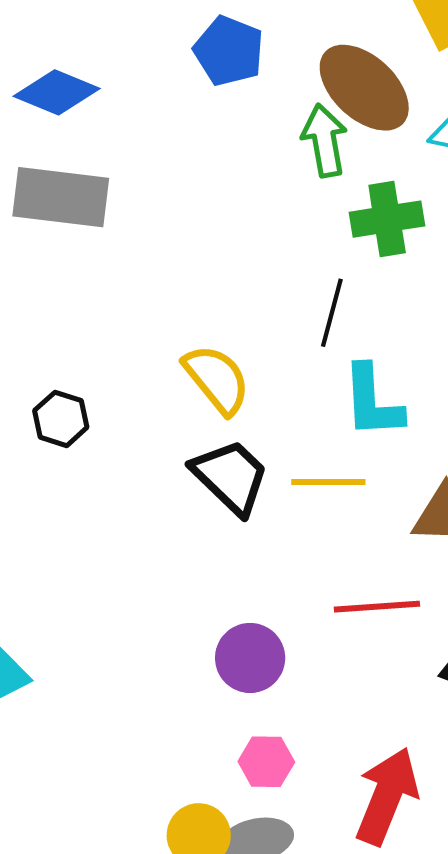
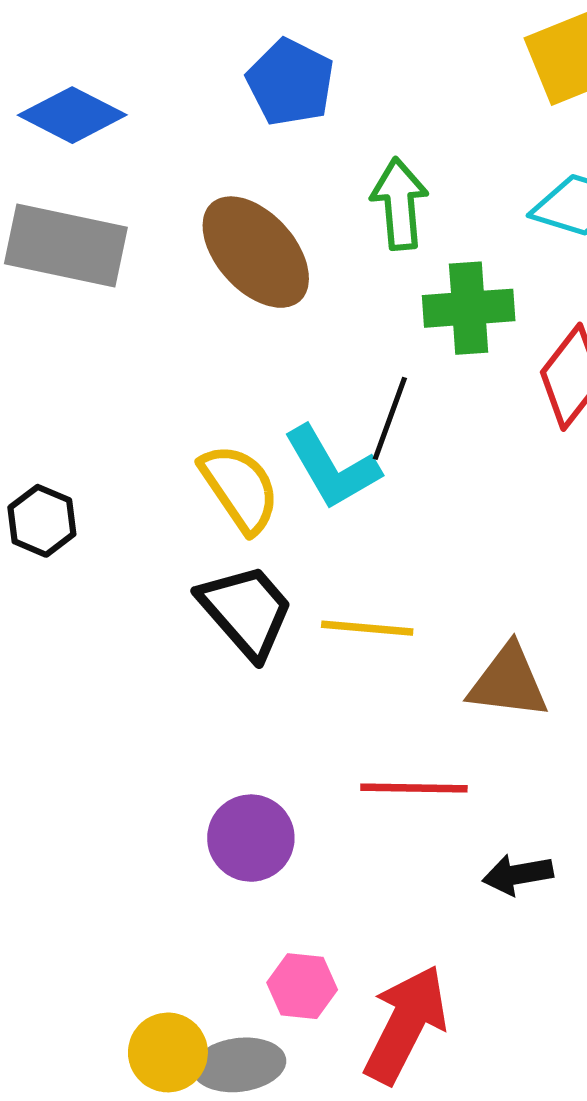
brown ellipse: (364, 88) -> (256, 252), moved
cyan L-shape: (372, 401) -> (332, 468), moved, turned -32
pink hexagon: (266, 762) -> (302, 986), moved

